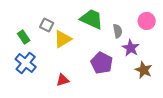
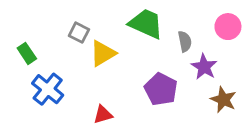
green rectangle: (24, 37) -> (27, 53), moved

